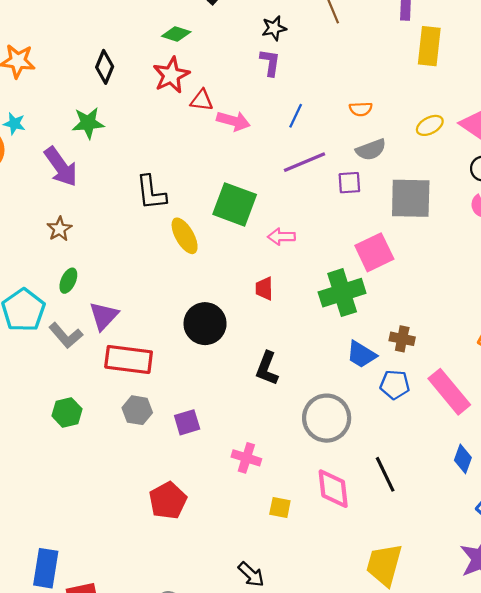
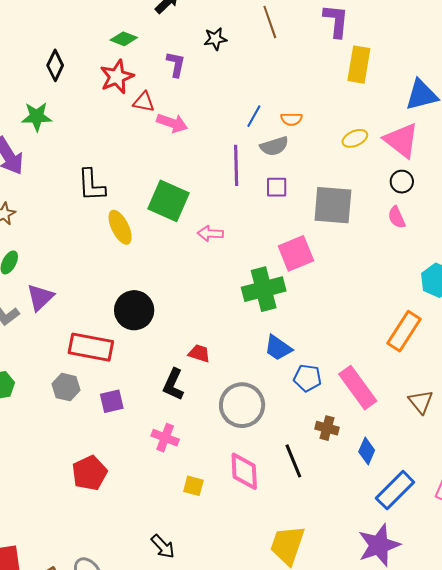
purple L-shape: (270, 63) -> (176, 64), moved
blue line: (296, 116) -> (254, 116), moved
gray semicircle: (371, 150) -> (274, 146), moved
purple line: (305, 162) -> (236, 165), turned -72
red trapezoid: (264, 289) -> (199, 353), moved, turned 105
brown cross: (402, 339) -> (327, 428), moved
red rectangle: (129, 360) -> (91, 347), moved
black L-shape: (267, 368) -> (173, 384), moved

